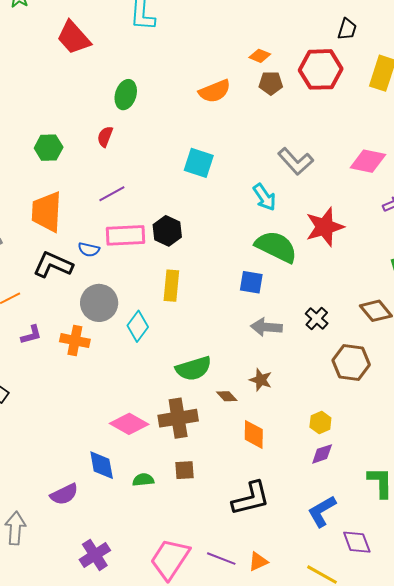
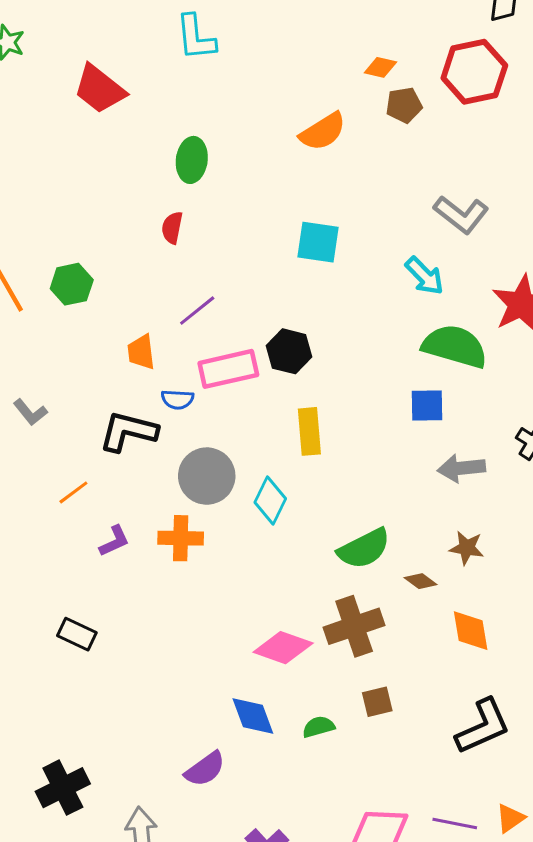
green hexagon: (49, 148) -> (72, 284), moved
orange trapezoid: (47, 212) -> (141, 352), moved, size x0.6

